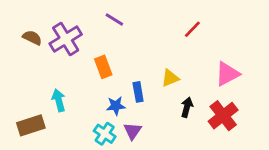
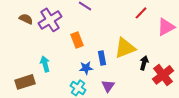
pink triangle: (227, 74) -> (166, 27), moved
yellow triangle: (170, 78) -> (125, 48), size x1.6
black arrow: (187, 107) -> (144, 63), moved
purple triangle: (133, 131) -> (108, 86), moved

